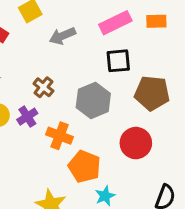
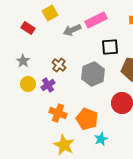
pink rectangle: (115, 23) -> (96, 20), moved
orange cross: (60, 136) -> (58, 113), moved

